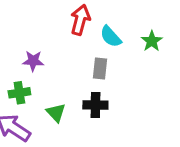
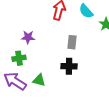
cyan semicircle: (111, 37) -> (86, 11), moved
green triangle: (56, 113) -> (39, 80), moved, turned -32

